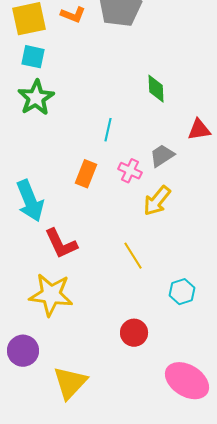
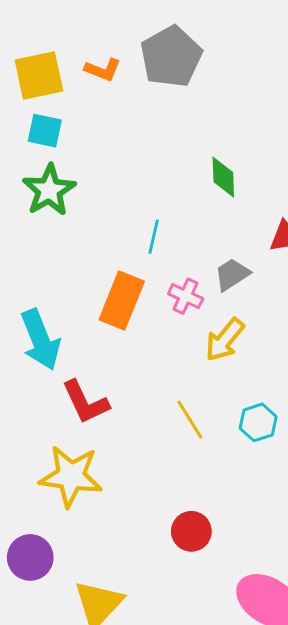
orange rectangle: (86, 174) -> (122, 301), size x1.4
cyan hexagon: (182, 292) -> (258, 422), moved

